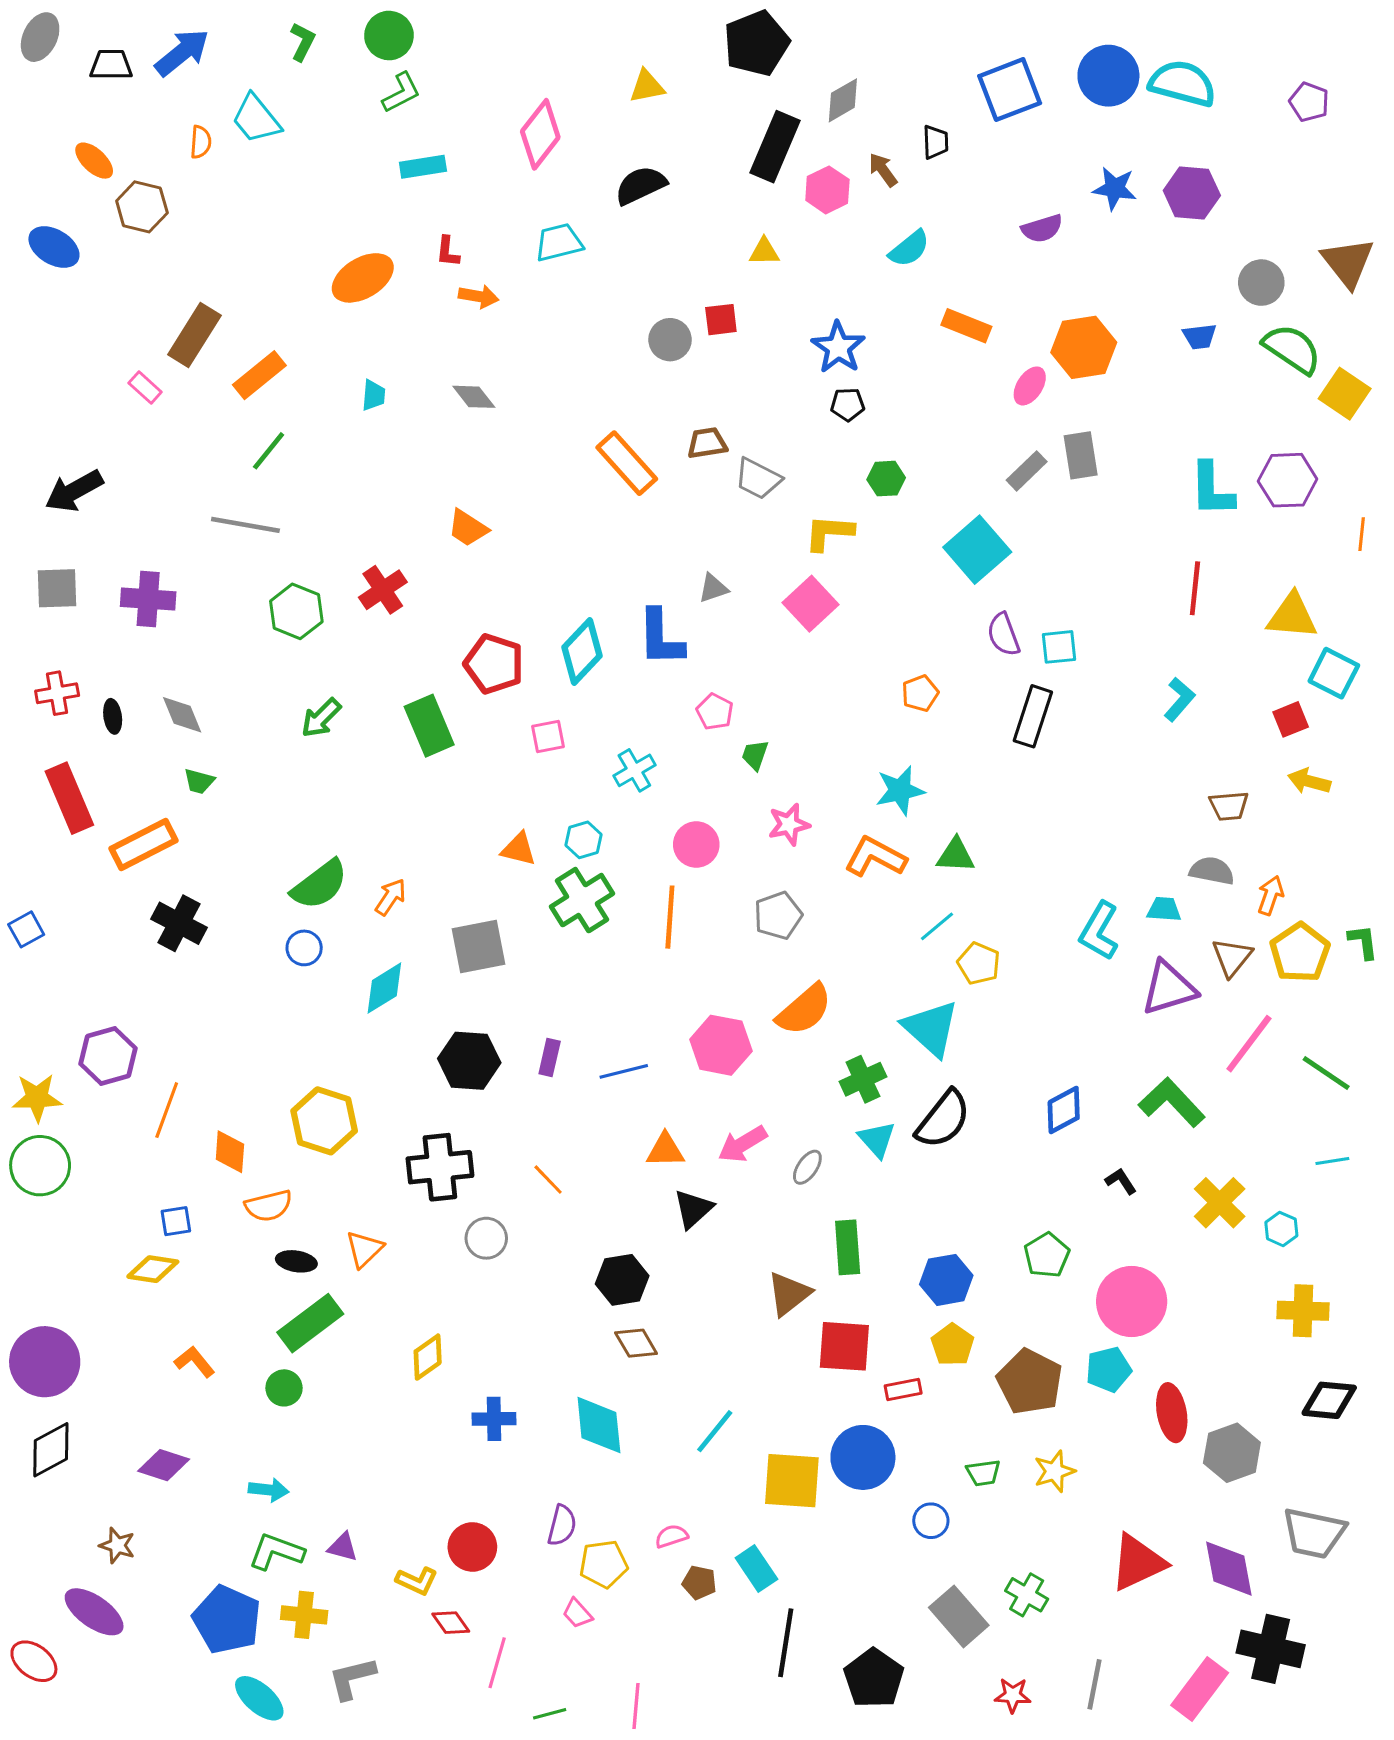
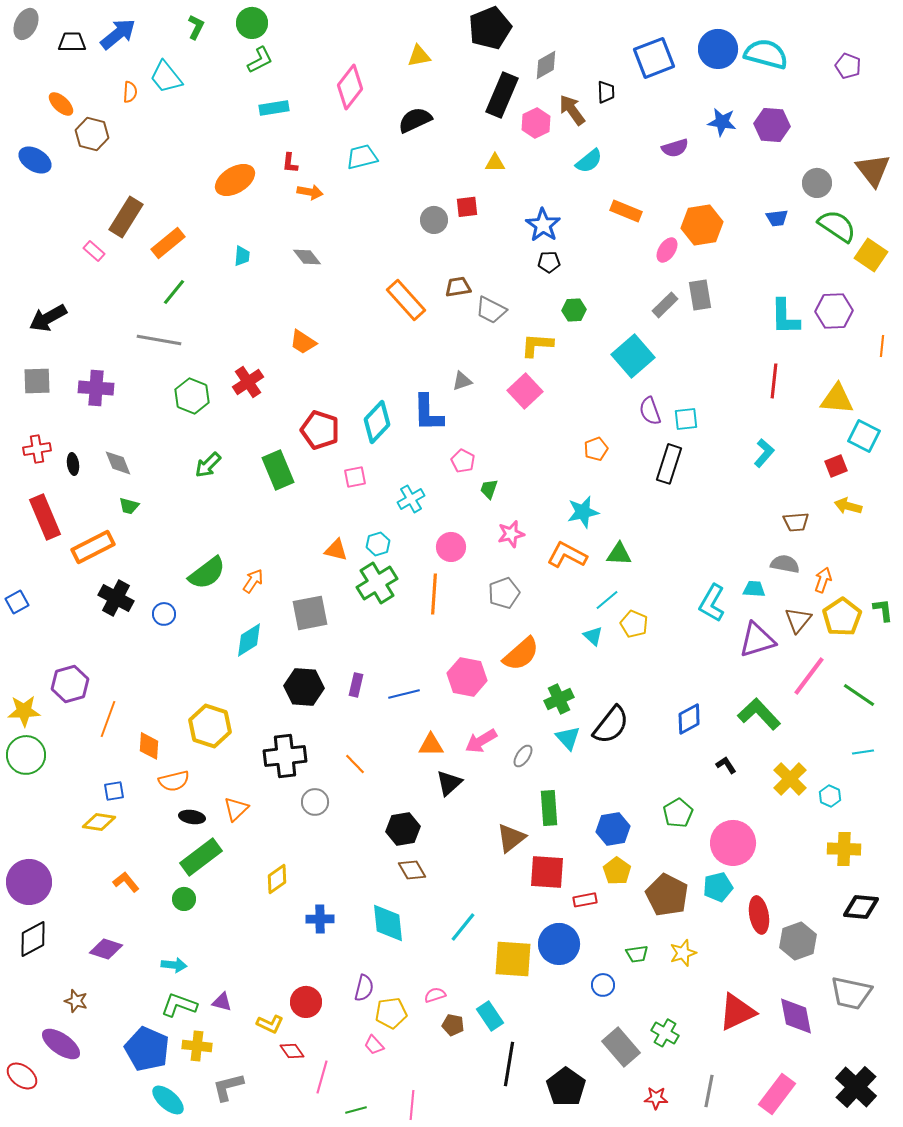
brown arrow: (883, 170) -> (572, 110), size x1.4
blue circle: (304, 948) -> (164, 614), moved
cyan triangle: (931, 1028) -> (593, 636), moved, size x0.5
black cross: (1271, 1649) -> (856, 1087), moved, turned 30

